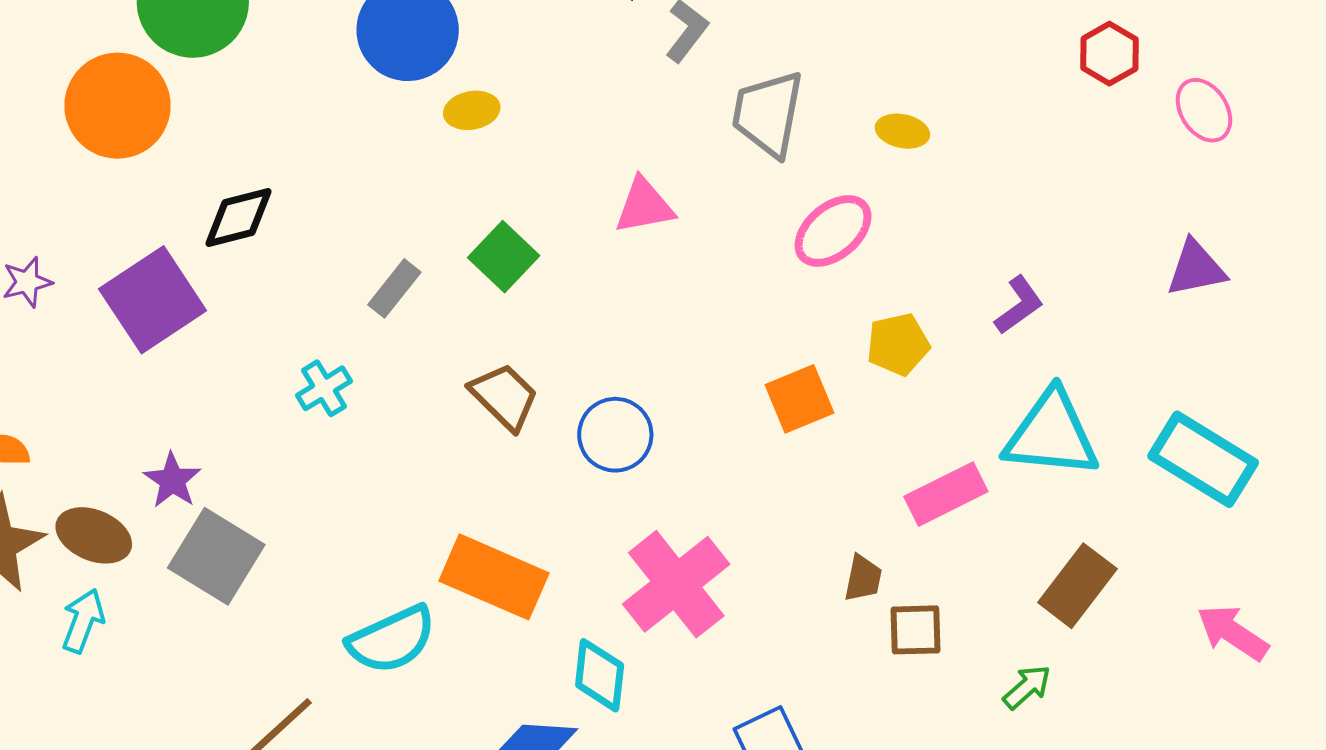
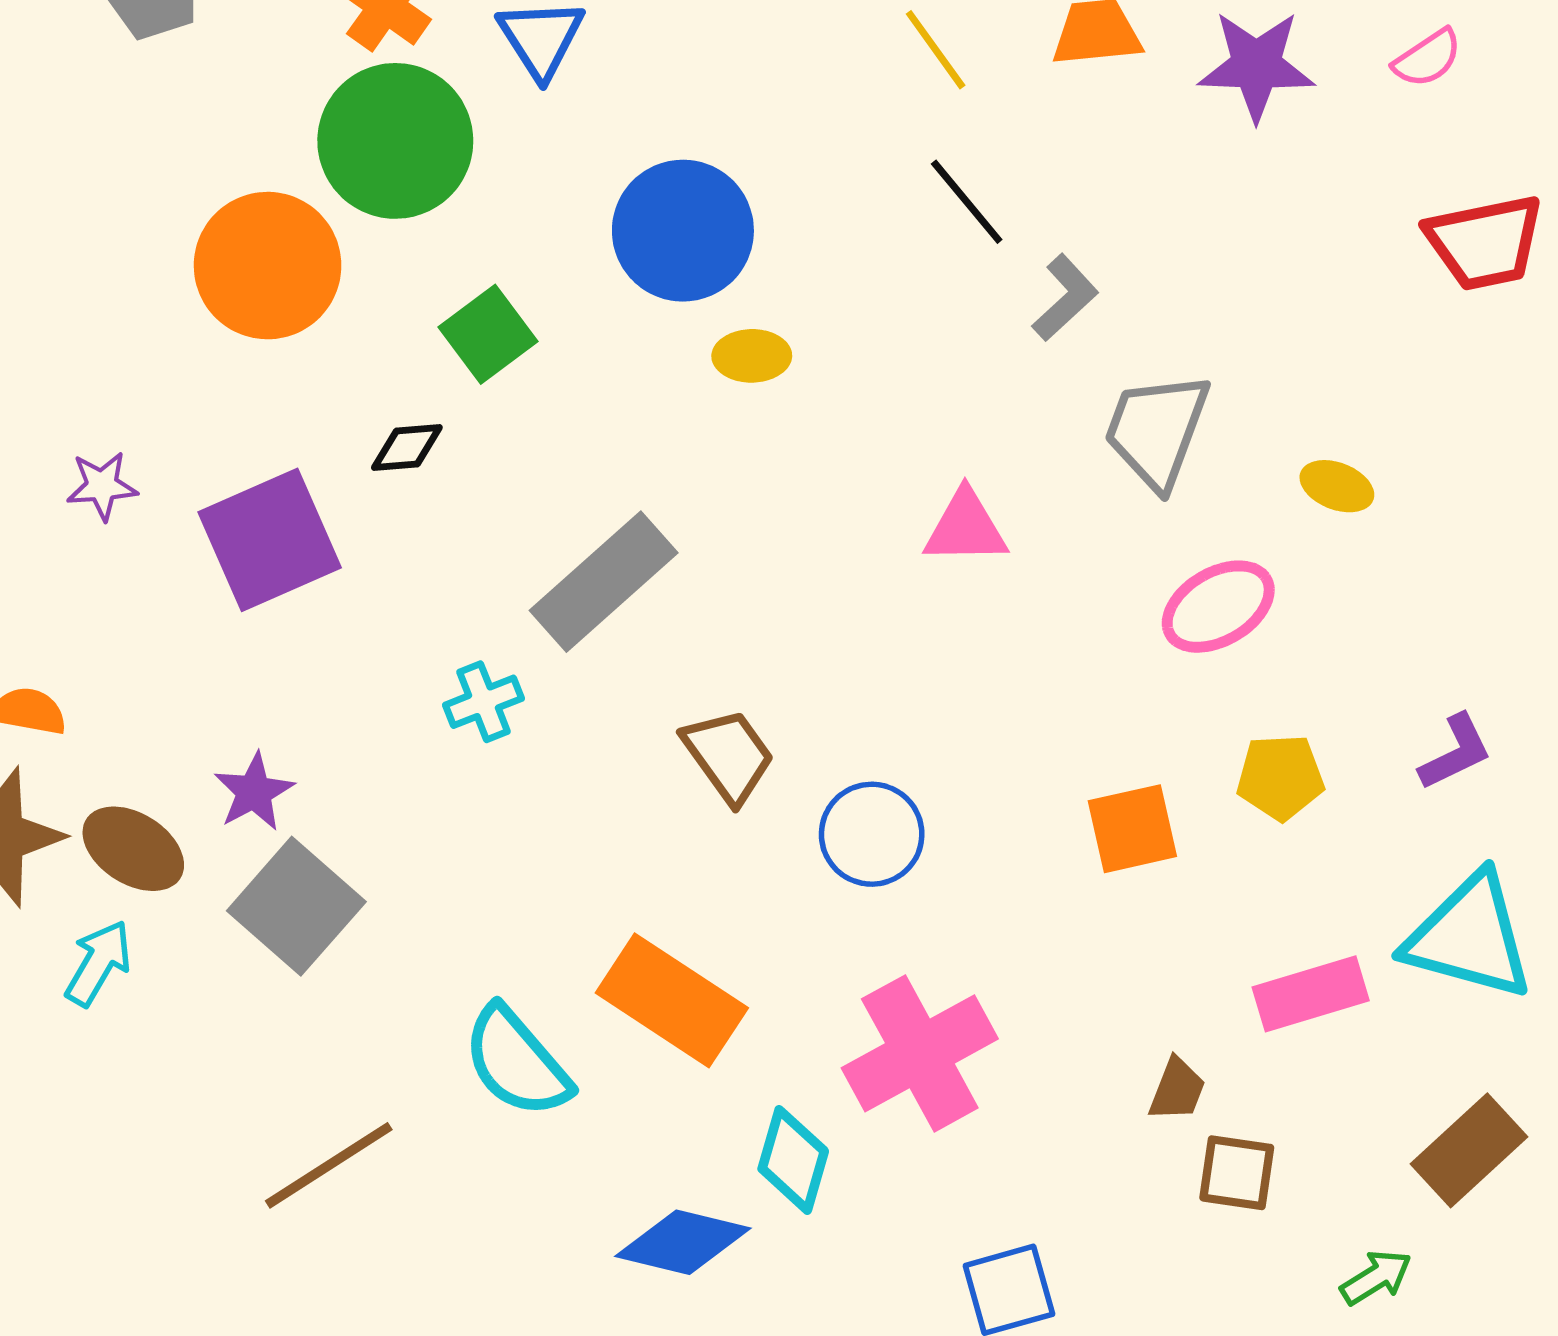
black diamond: (238, 218) -> (407, 447), size x0.7
green square: (504, 257) -> (488, 334), moved
gray rectangle: (394, 288) -> (604, 582), size x1.8
cyan semicircle: (392, 640) -> (517, 1062), turned 64

